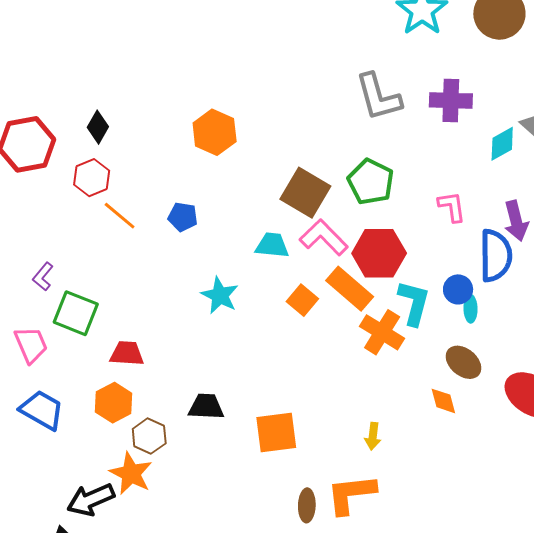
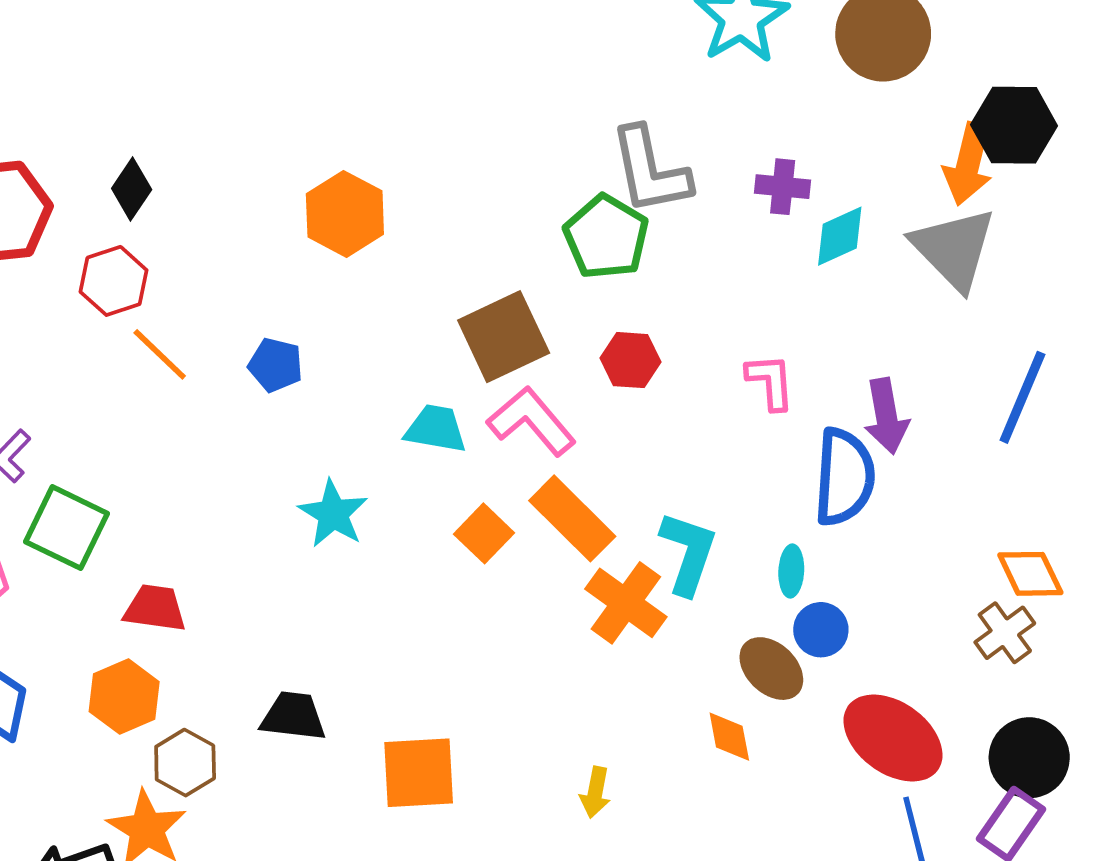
purple cross: (451, 100) -> (783, 187), size x0.7
cyan diamond: (502, 144) -> (840, 236), moved
green pentagon: (371, 182) -> (606, 237), moved
brown square: (305, 193) -> (504, 337), turned 30
red hexagon: (379, 253) -> (631, 360), moved, size x0.6
blue circle: (458, 289) -> (821, 630), moved

